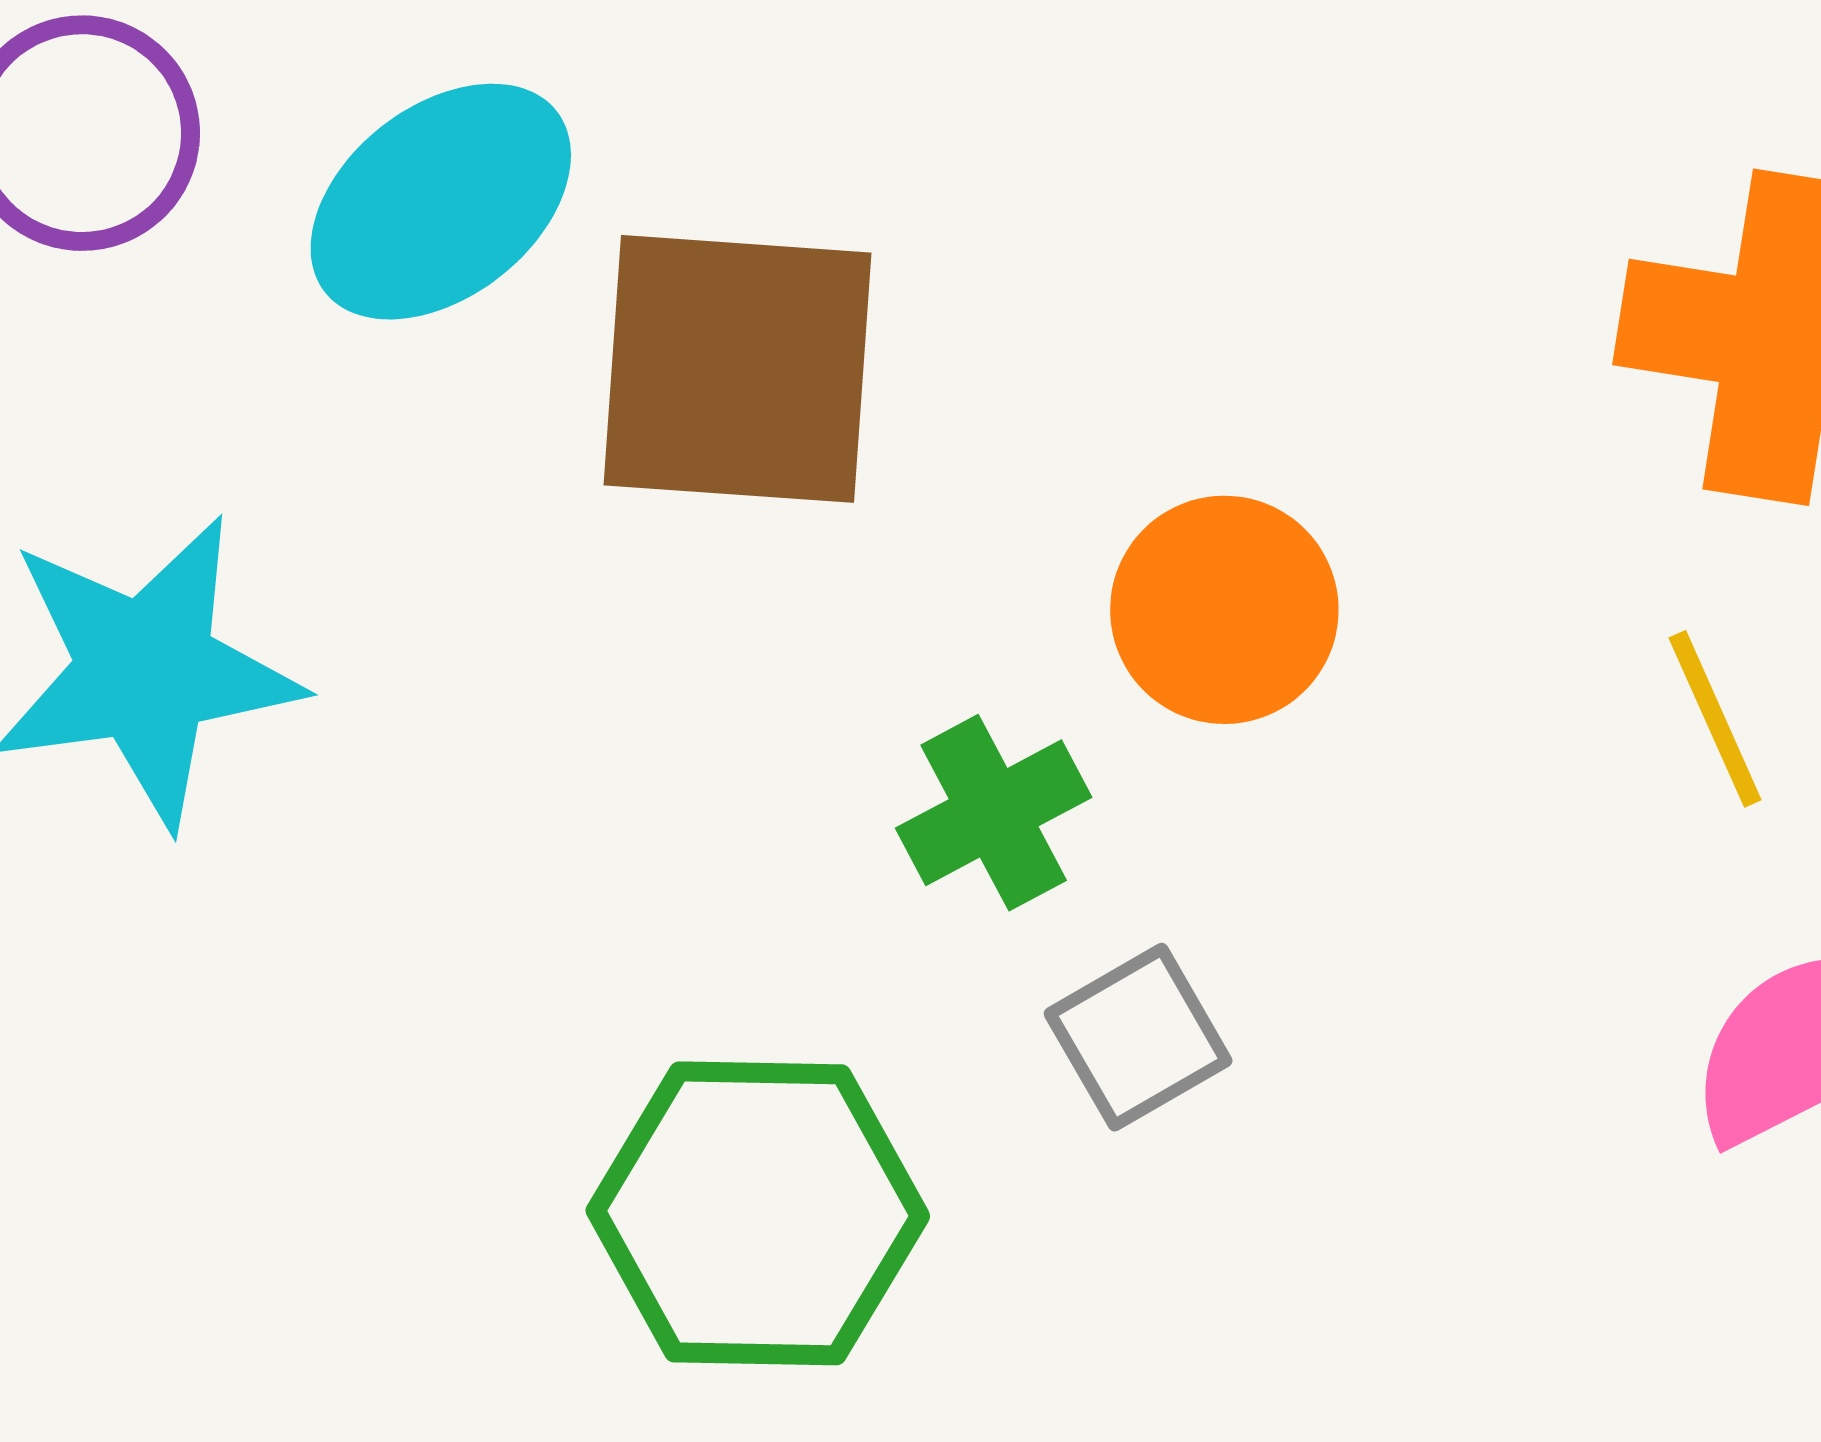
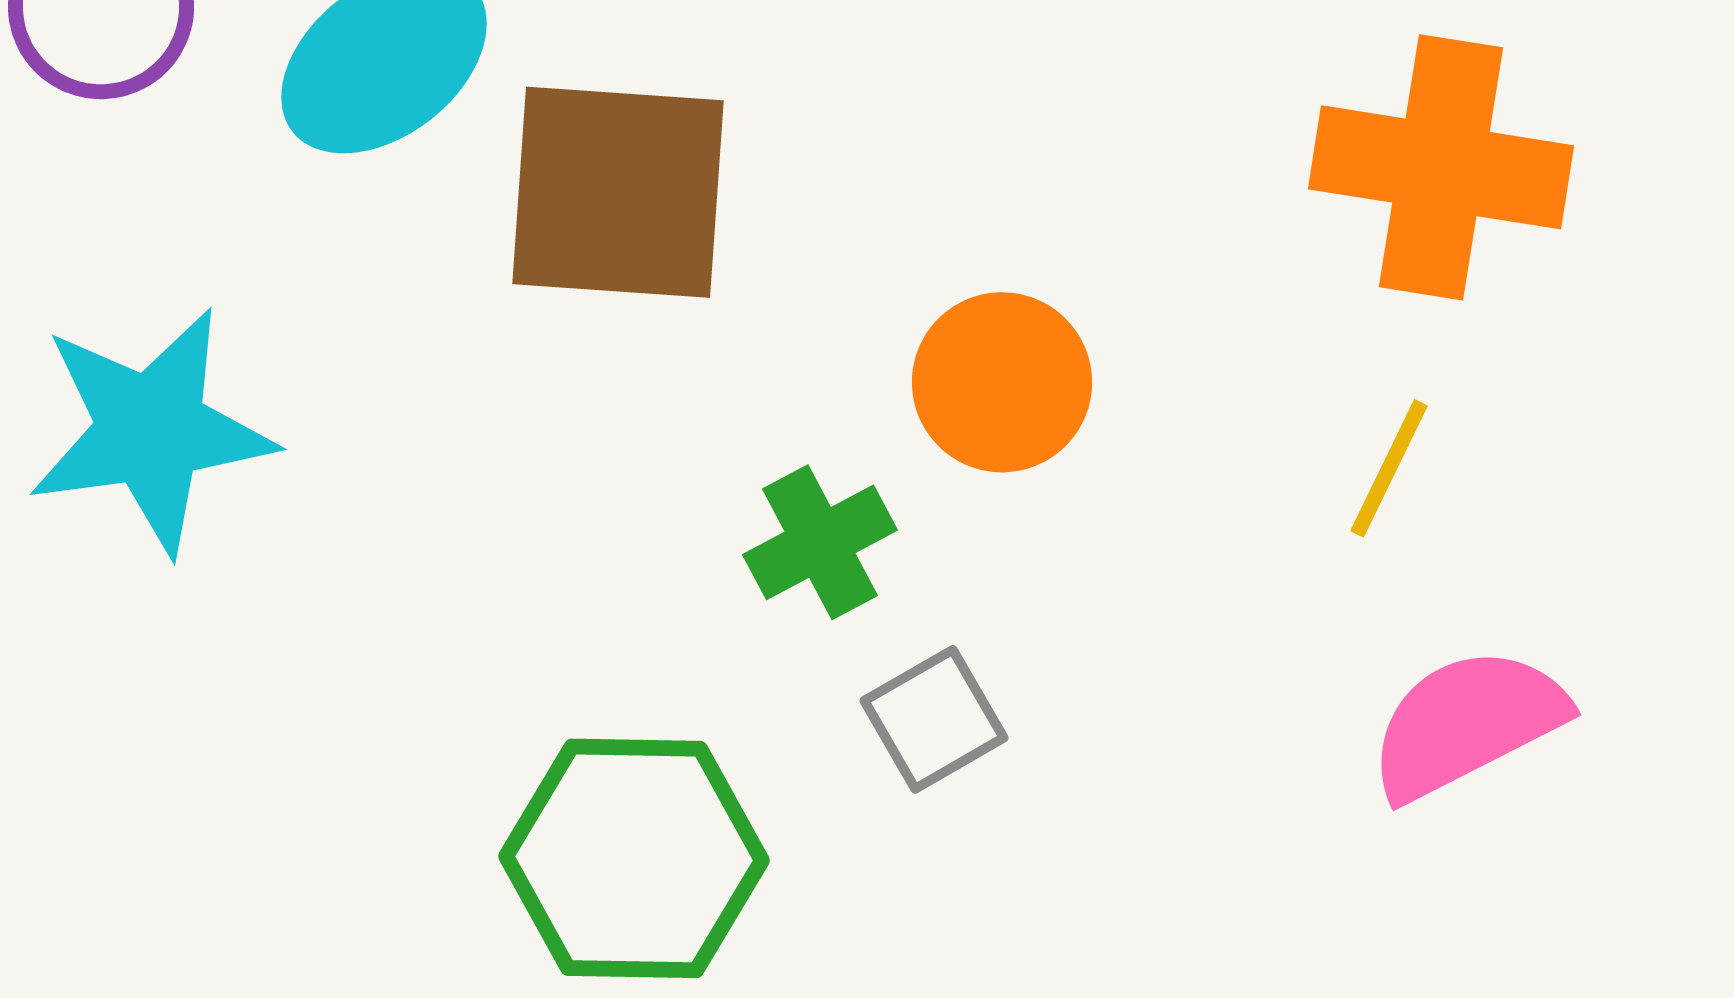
yellow line: (1715, 719) -> (1389, 468), turned 50

